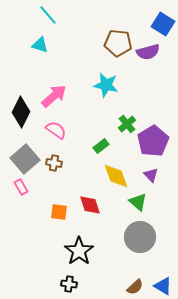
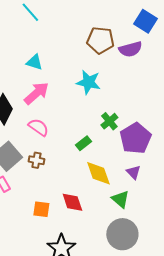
cyan triangle: (40, 45) -> (34, 62), moved

